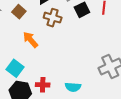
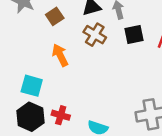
cyan square: (15, 68) -> (32, 86), turned -36

